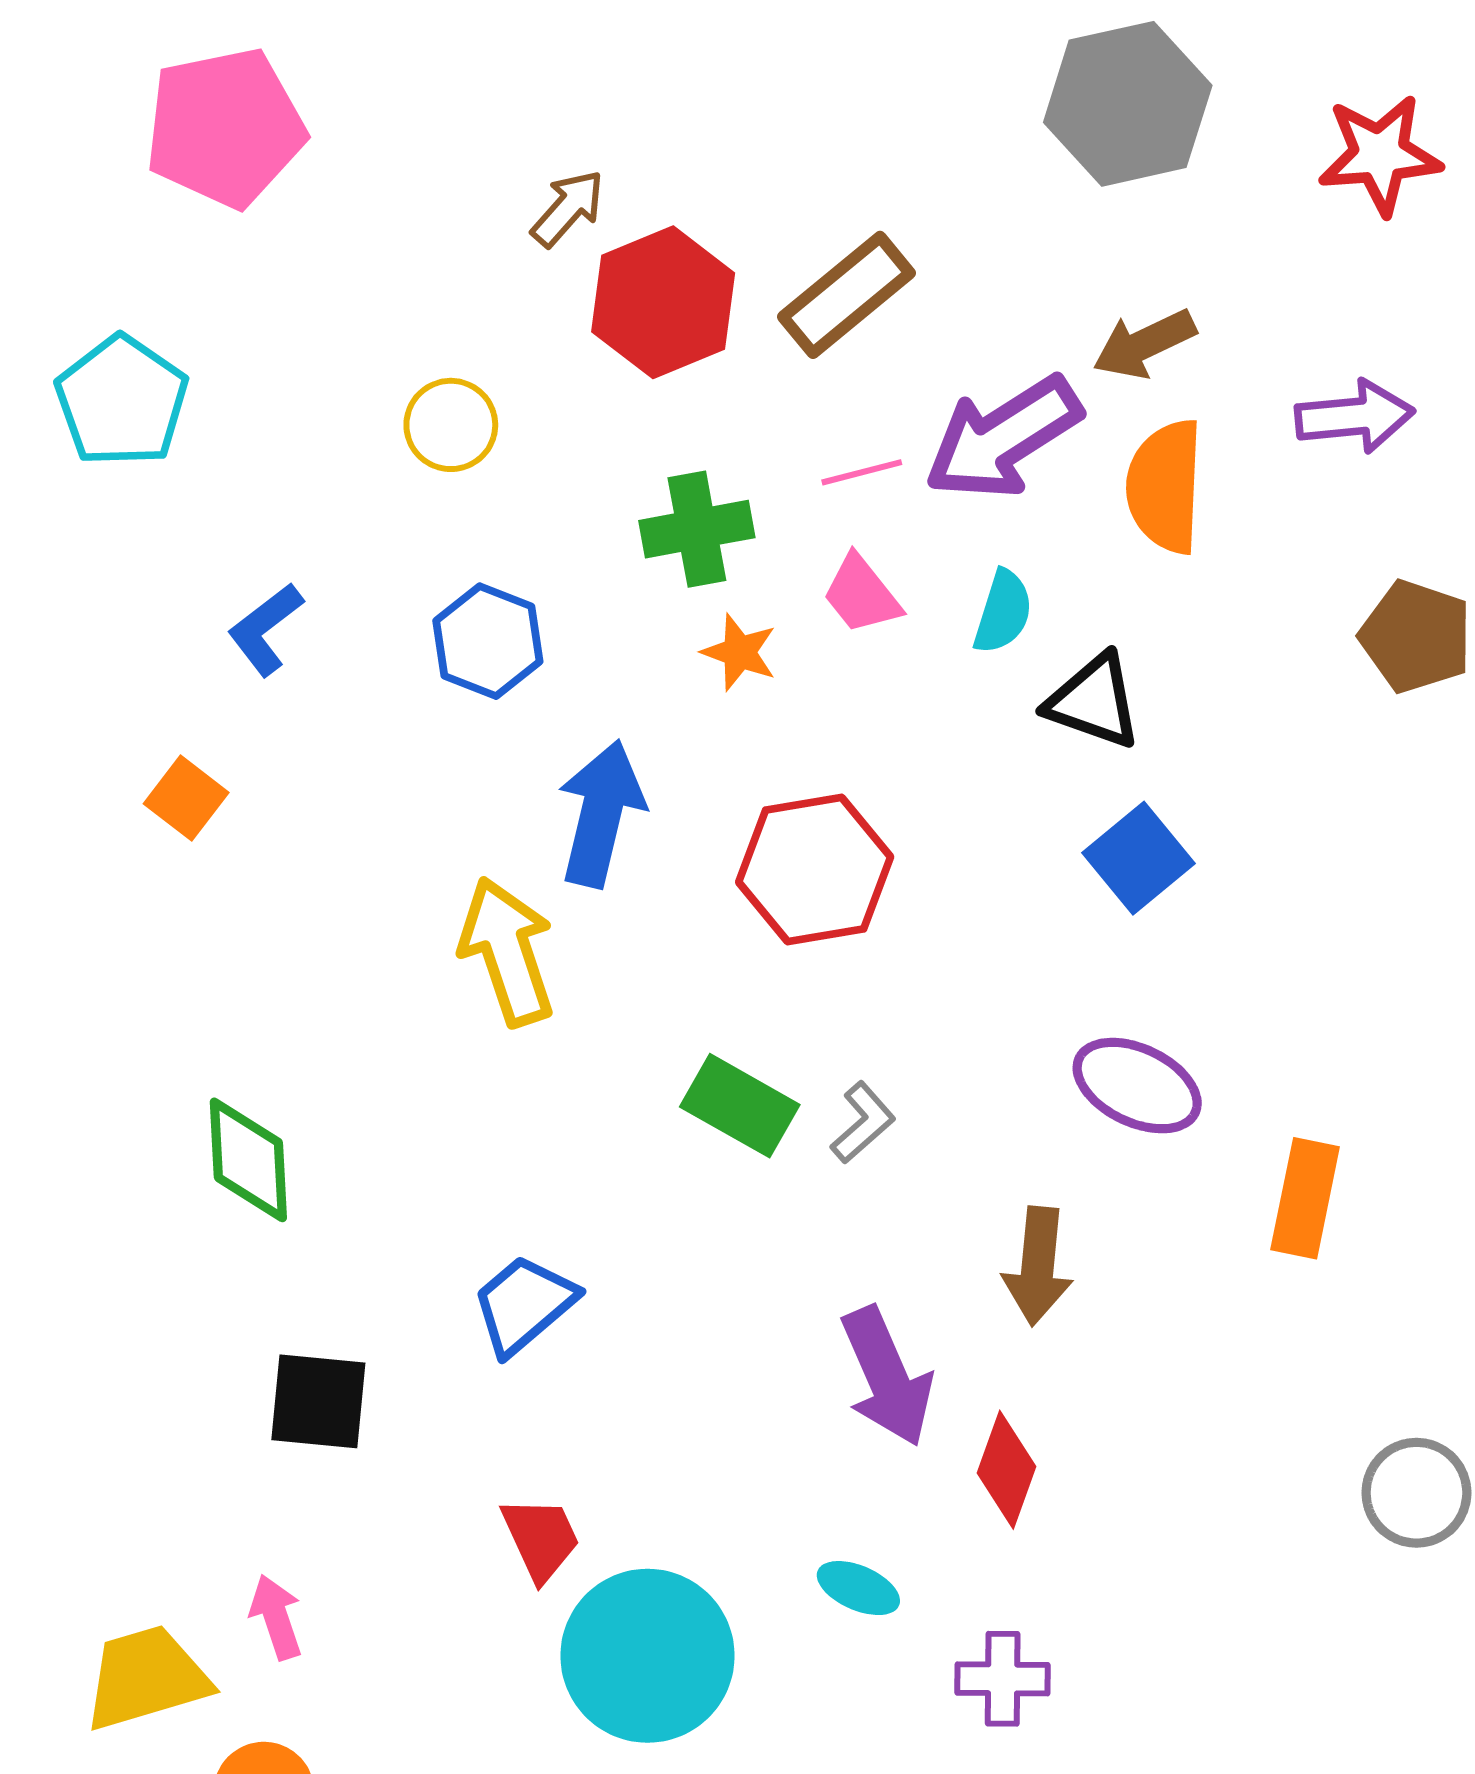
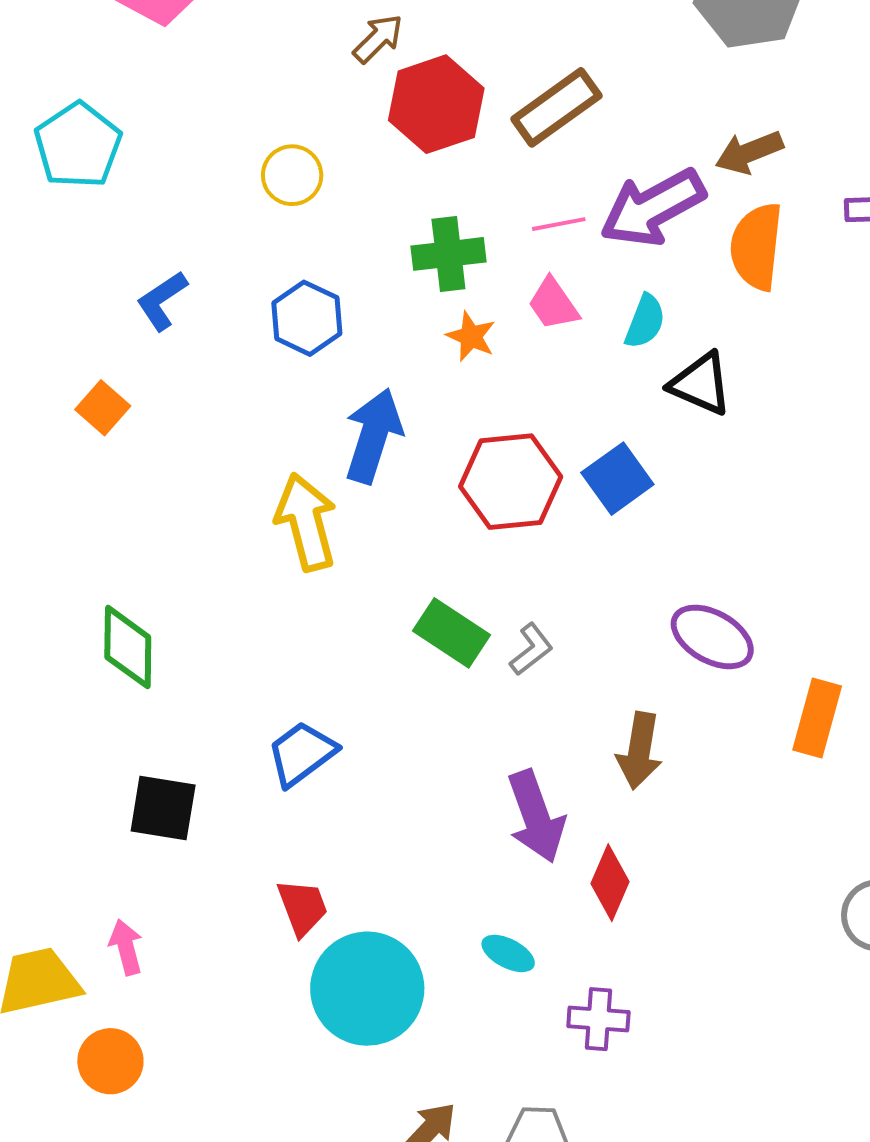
blue square: (1139, 858) -> (617, 479), moved

